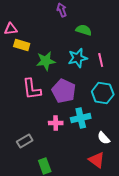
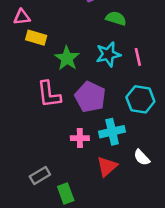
green star: (46, 61) -> (67, 58), turned -30
gray rectangle: (25, 141) -> (40, 175), moved
red triangle: (97, 160) -> (107, 166), moved, turned 42

